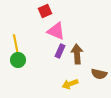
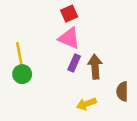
red square: (45, 11) -> (69, 14), moved
brown semicircle: (99, 74) -> (122, 91), turned 77

